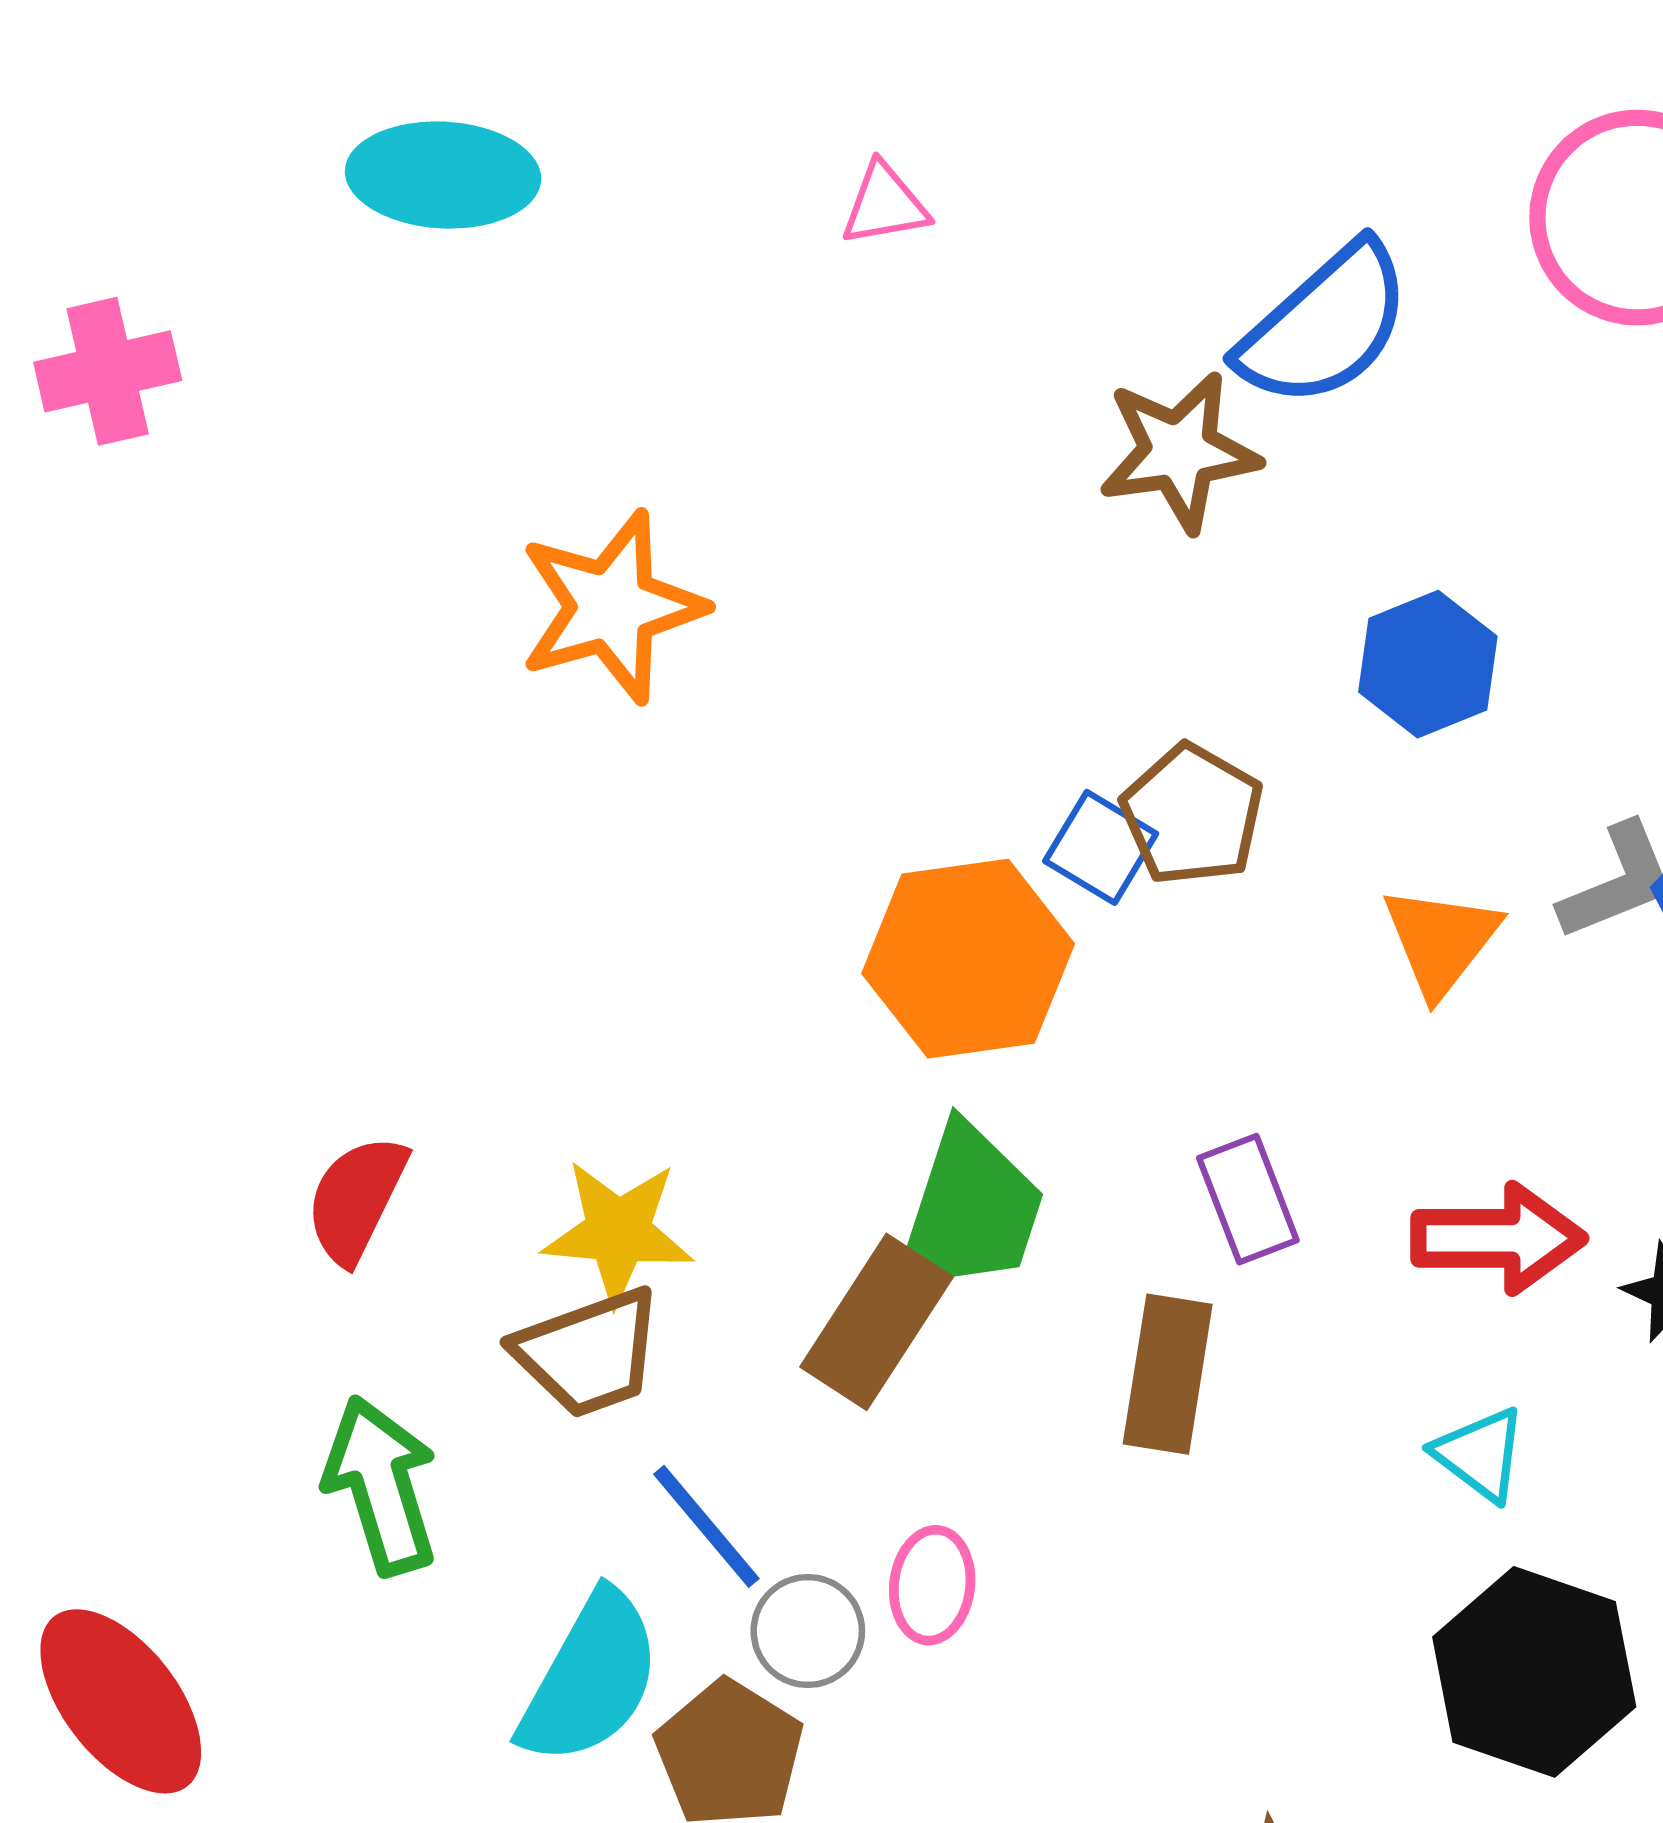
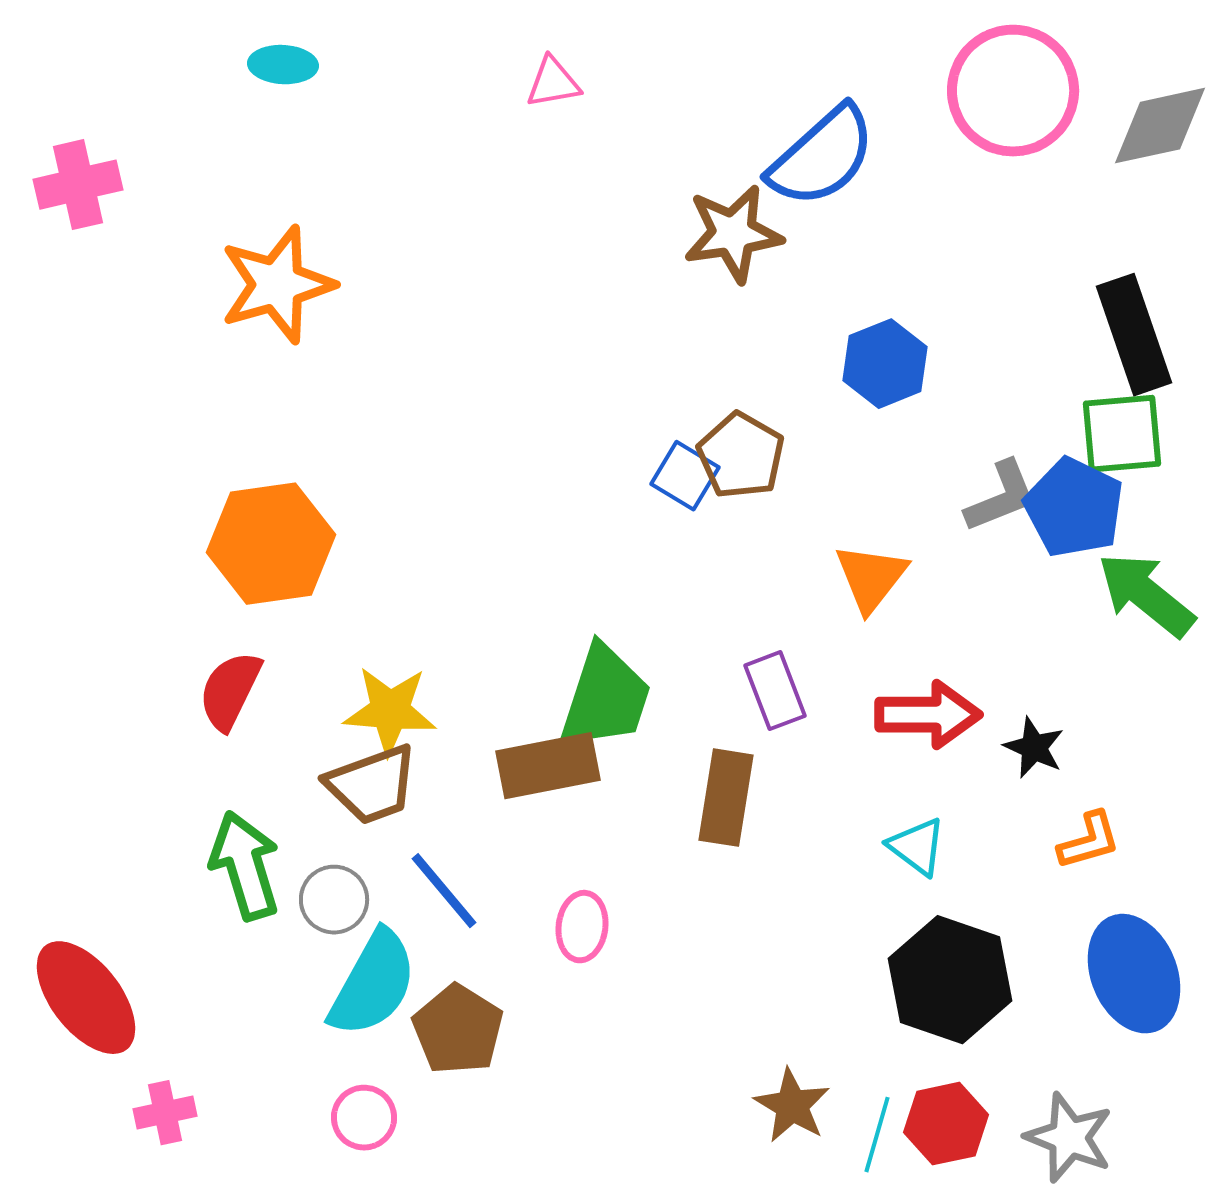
cyan ellipse: (443, 175) -> (283, 65), size x0.6
orange star: (612, 607) -> (277, 285), moved
orange triangle: (1441, 941) -> (871, 578), moved
orange hexagon: (968, 959) -> (271, 544), moved
brown rectangle: (877, 1322) -> (548, 766), turned 46
gray circle: (808, 1631) -> (334, 900), moved

